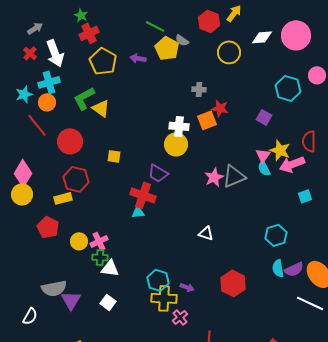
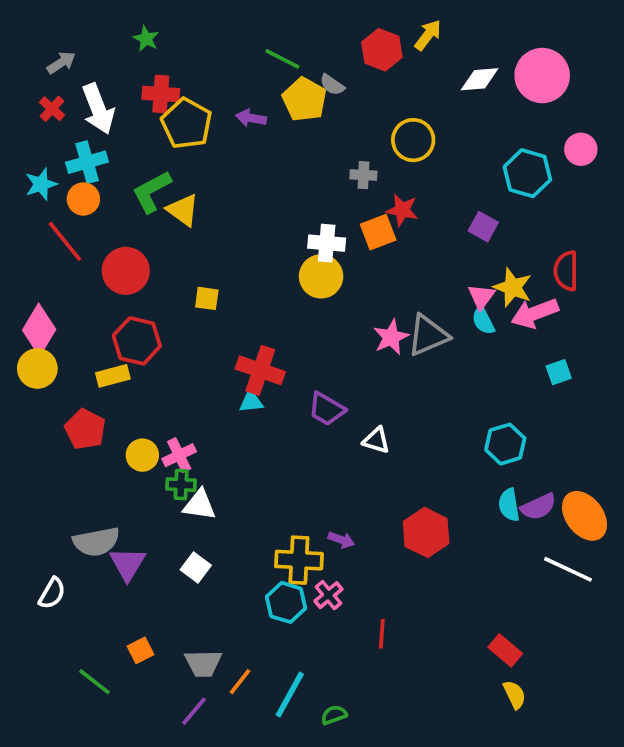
red cross: (89, 33) -> (161, 94), moved, turned 30
yellow circle: (229, 52) -> (413, 140), moved
purple trapezoid: (158, 173) -> (327, 409), moved
cyan hexagon: (158, 280) -> (286, 602), moved

